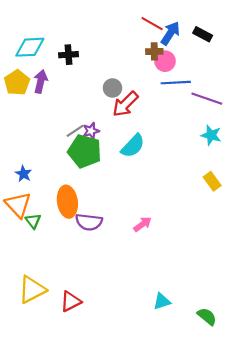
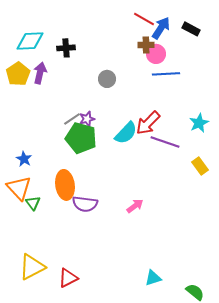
purple line: (207, 99) -> (165, 142), moved
red arrow: (125, 104) -> (148, 123), moved
cyan star: (211, 135) -> (199, 123), turned 30

